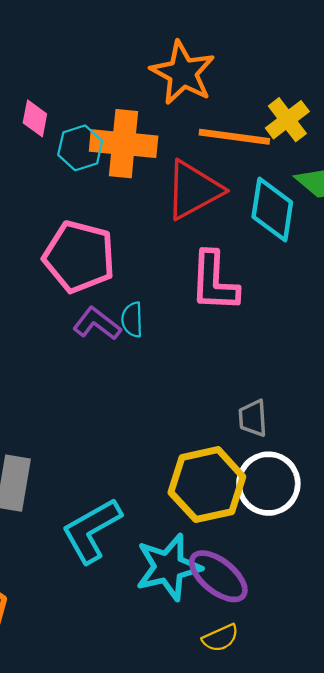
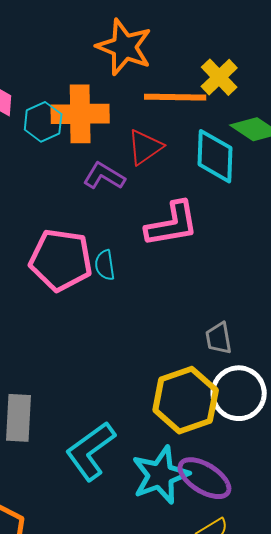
red triangle: (193, 190) -> (145, 147), size x0.7
pink pentagon: (79, 257) -> (61, 260), moved
pink L-shape: (214, 282) -> (172, 224), turned -96
purple L-shape: (97, 324) -> (104, 176), moved

